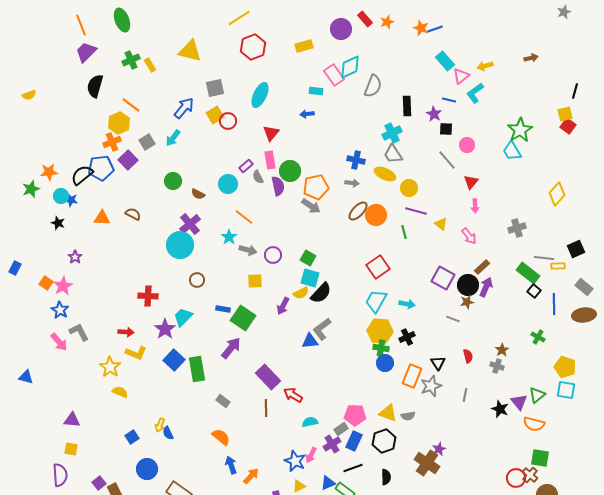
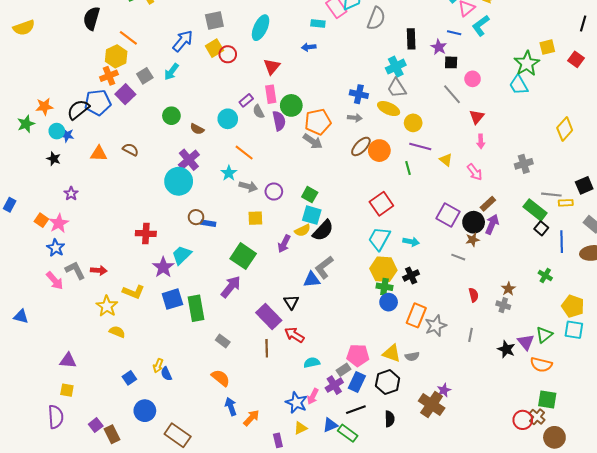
yellow semicircle: (29, 95) -> (24, 28), size x1.5
yellow square: (565, 114) -> (547, 47), moved
blue rectangle: (223, 309) -> (208, 223), moved
red arrow: (126, 332) -> (99, 270), moved
blue square: (174, 360) -> (172, 299), turned 30
black triangle: (438, 363) -> (291, 302), moved

